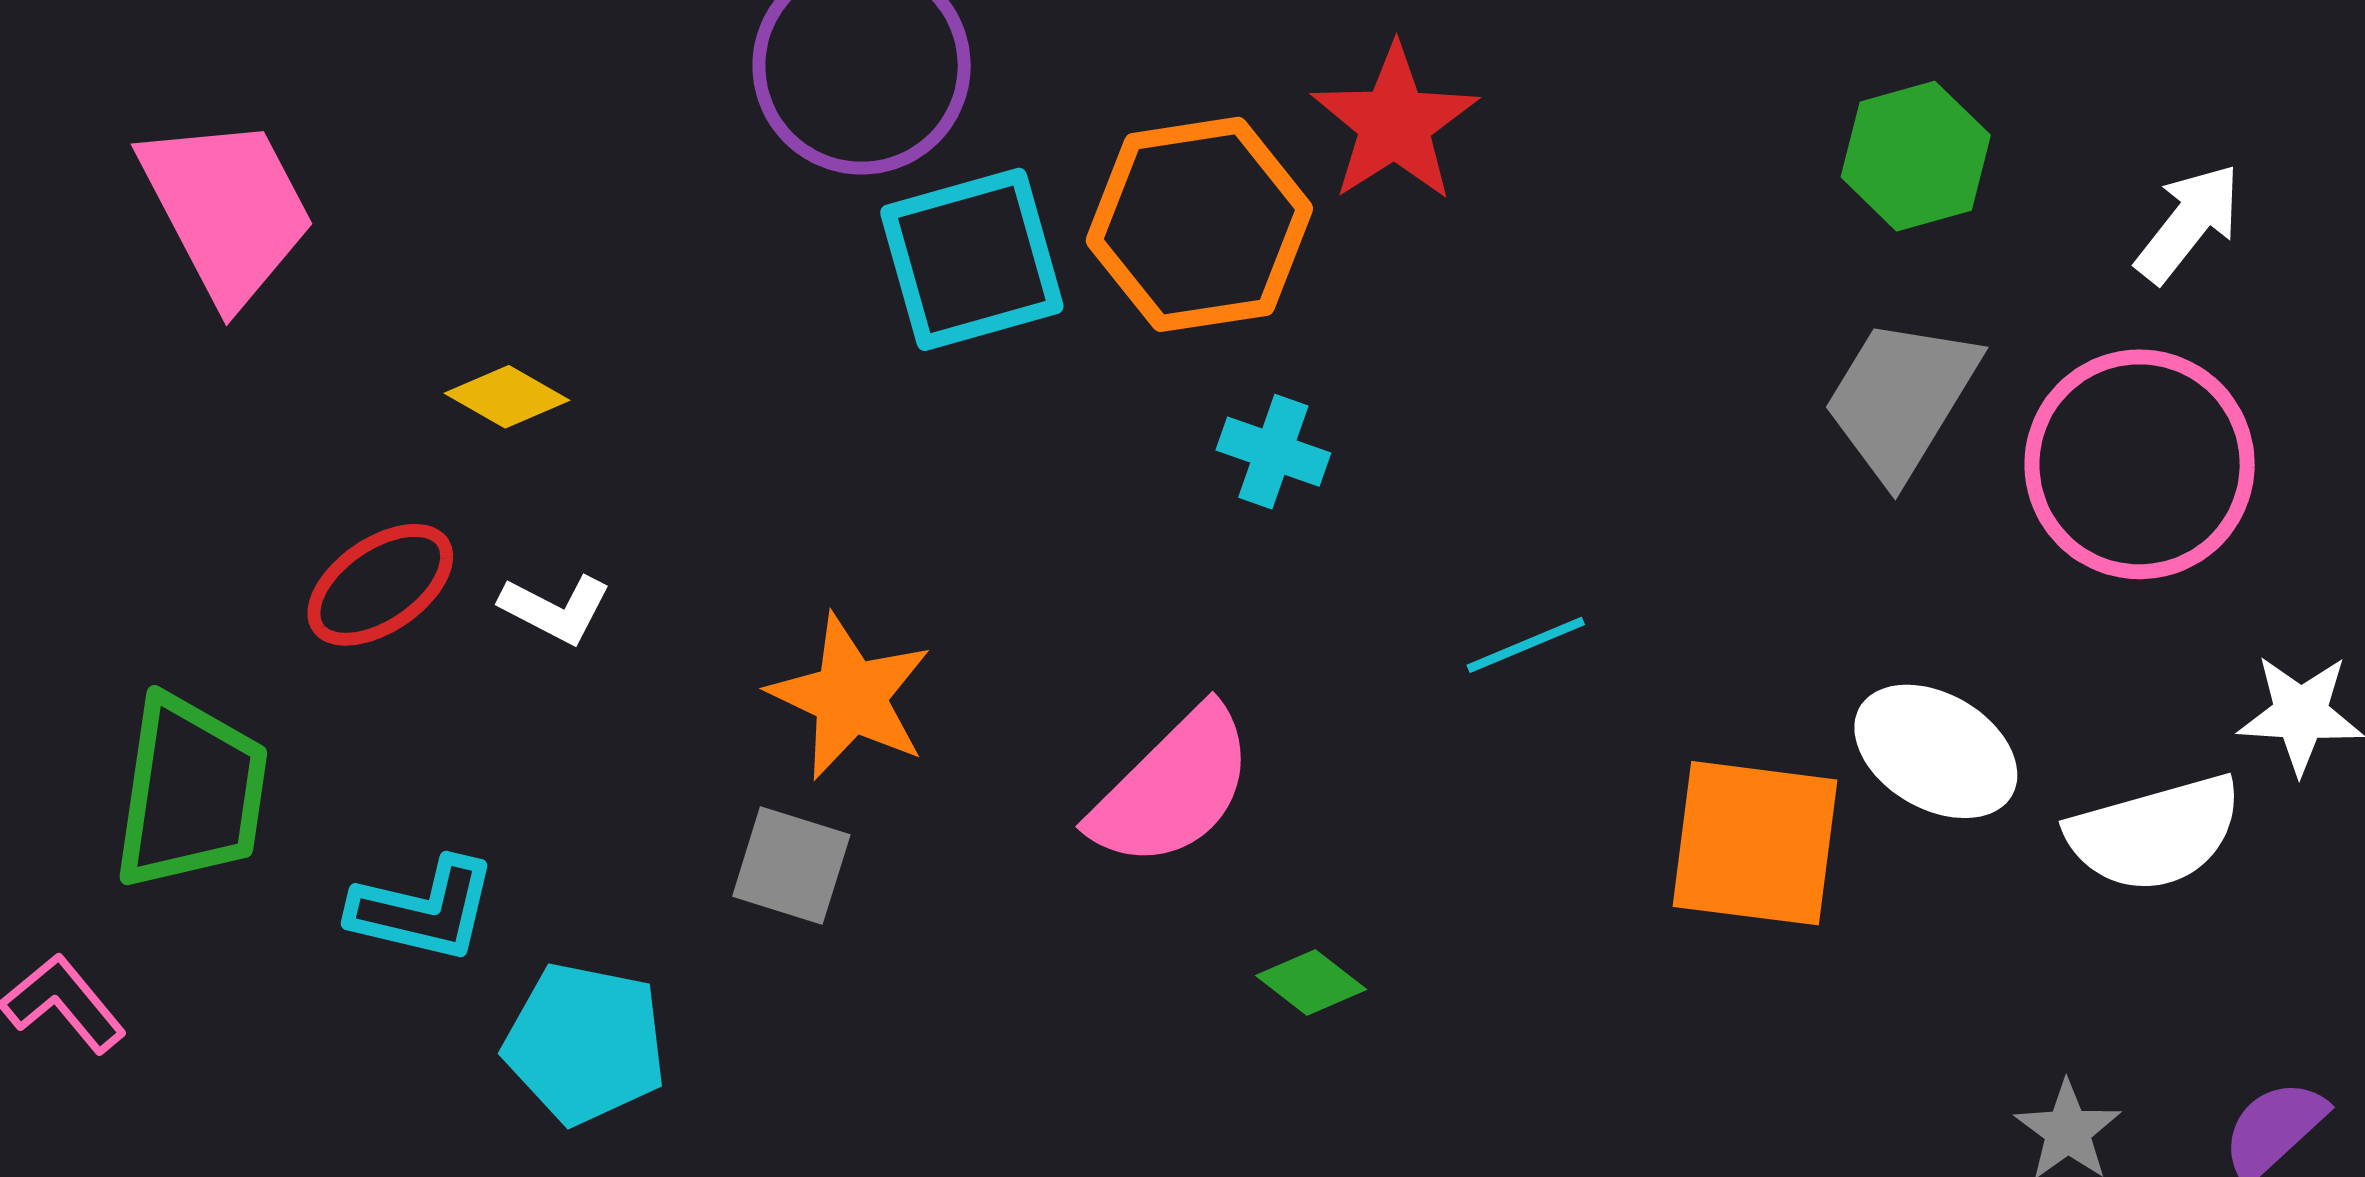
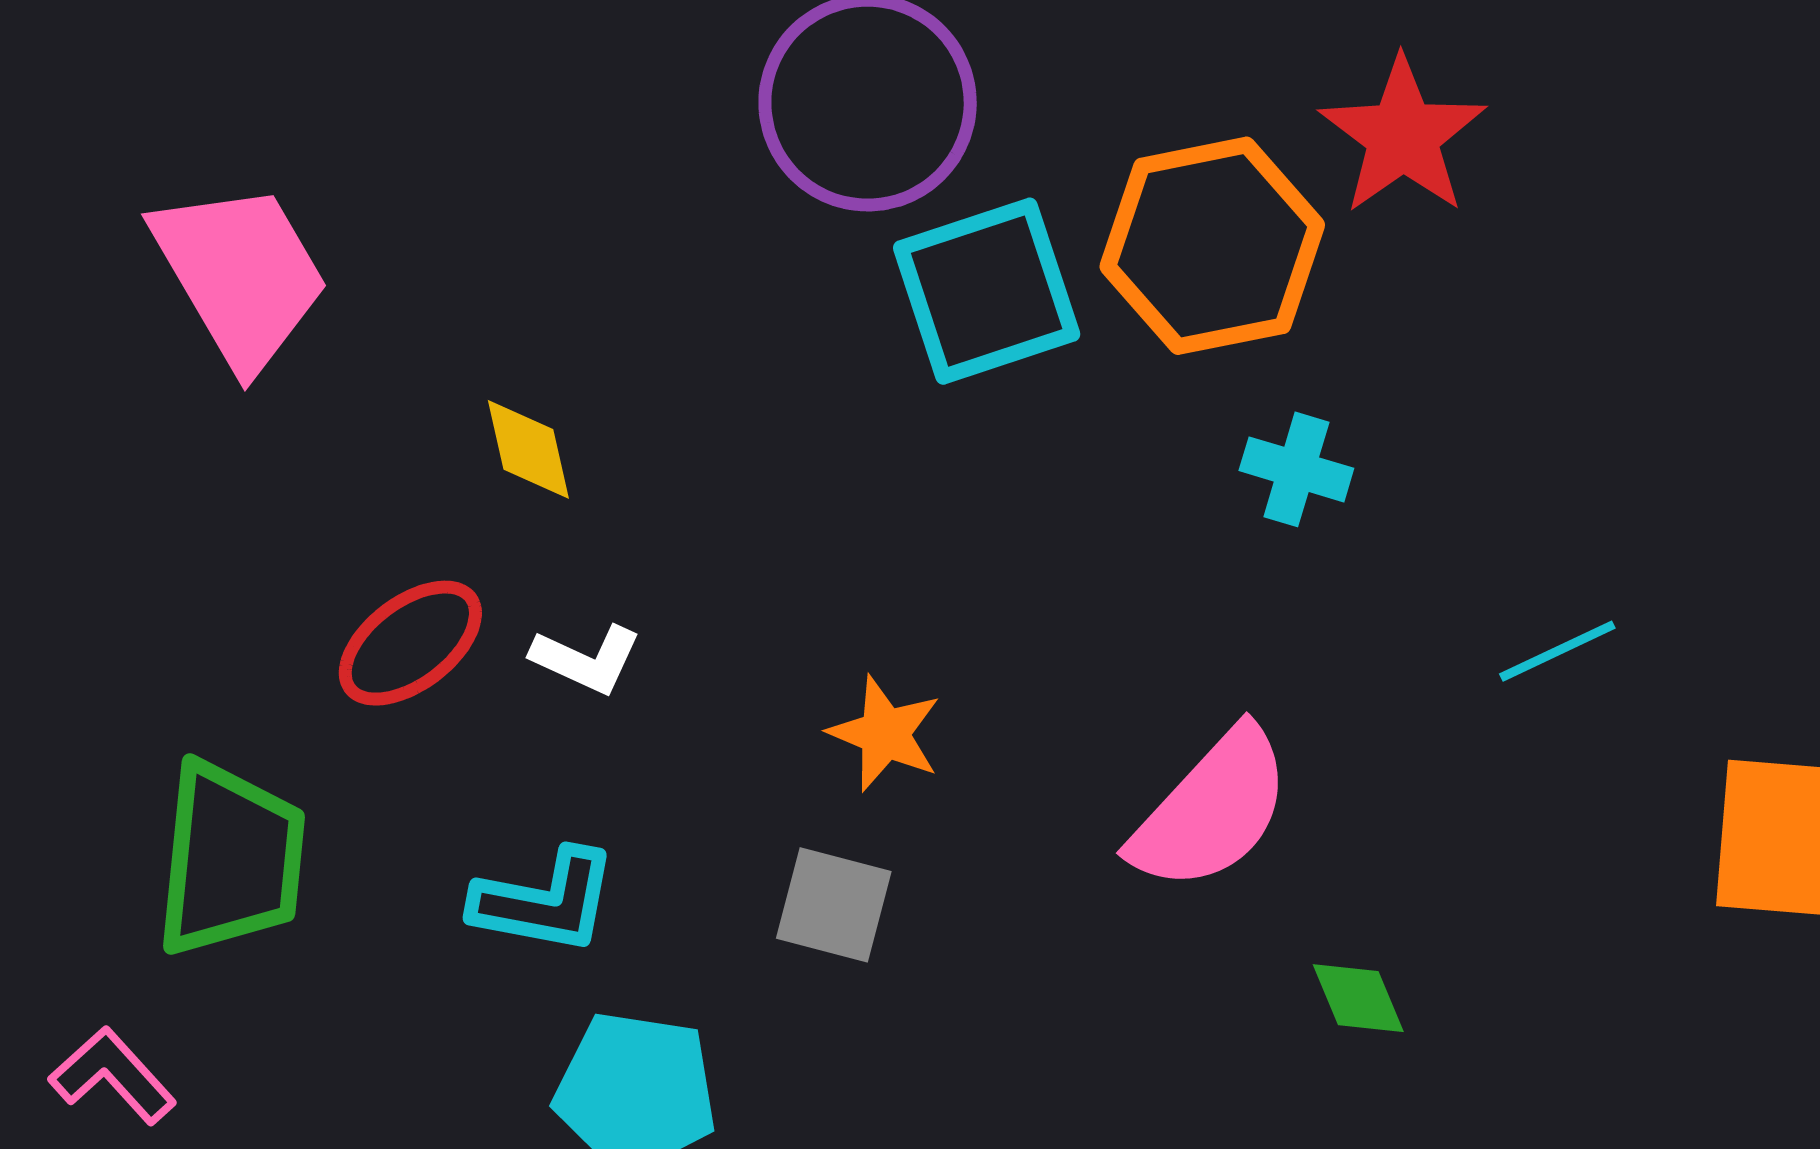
yellow diamond: (507, 397) -> (528, 449), turned 50
orange star: (850, 697) -> (885, 734), size x0.7
cyan L-shape: (423, 910) -> (545, 901), moved
green diamond: (1311, 982) -> (1358, 998), turned 32

